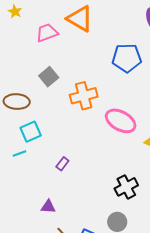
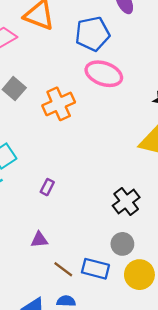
blue pentagon: (127, 58) -> (92, 34), moved
pink ellipse: (121, 121) -> (104, 74), moved

